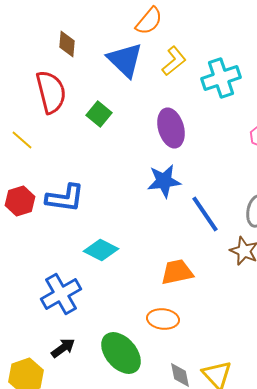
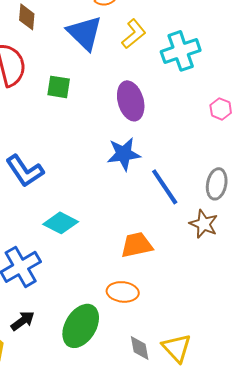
green square: (99, 114) -> (59, 87), turned -30
blue L-shape: (65, 198) -> (25, 171), turned 48
green ellipse: (121, 353) -> (81, 326), turned 72

